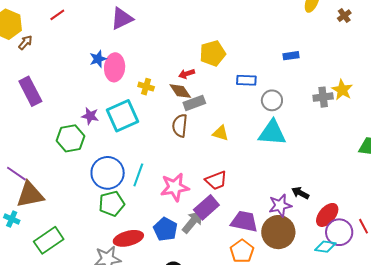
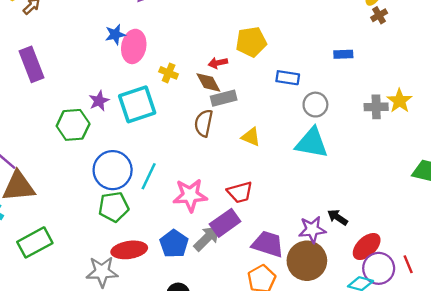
brown cross: (344, 16) -> (379, 15), moved
purple star: (90, 116) -> (99, 101), turned 30

